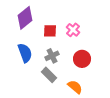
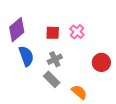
purple diamond: (25, 18) -> (17, 30), moved
red circle: (82, 59) -> (101, 62), moved

